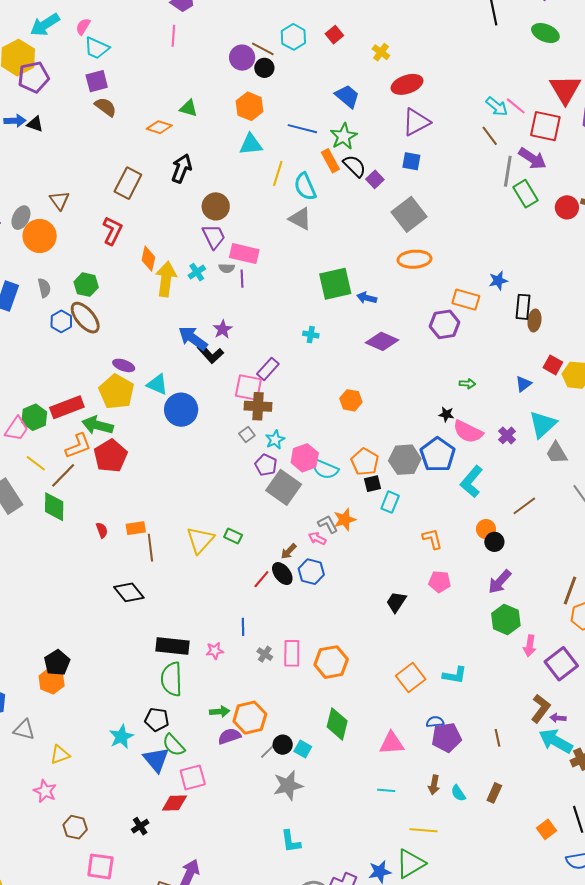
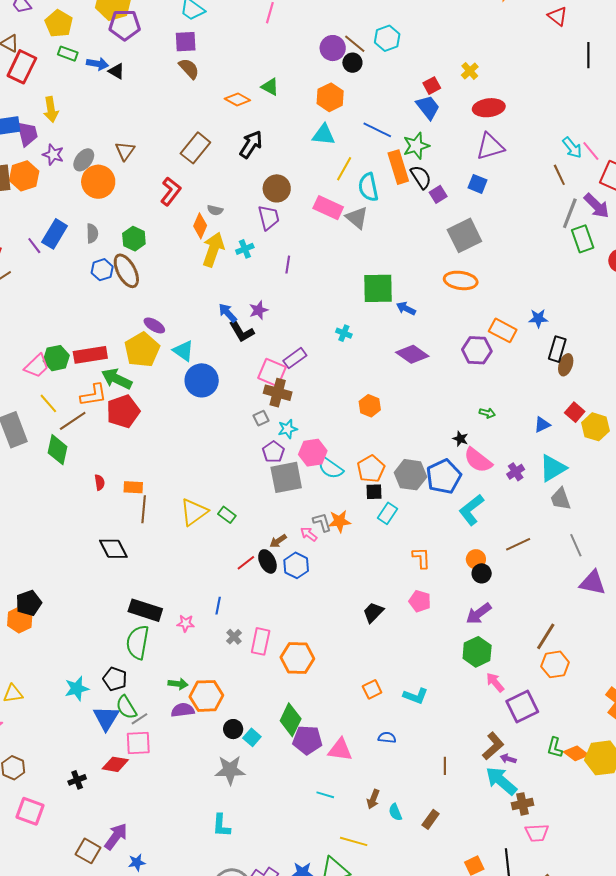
red square: (334, 35) -> (432, 86), moved
orange rectangle: (330, 161) -> (398, 167), size x1.4
pink rectangle: (244, 254) -> (328, 208), moved
gray semicircle: (227, 268) -> (215, 210), moved
blue arrow: (193, 338) -> (228, 313), size x0.7
gray square: (284, 487) -> (286, 477), turned 32
pink arrow: (530, 646) -> (495, 682), turned 120
orange square: (411, 678) -> (372, 689), size x0.7
purple pentagon: (447, 737) -> (307, 740), moved
gray line: (268, 751) -> (139, 719), moved

